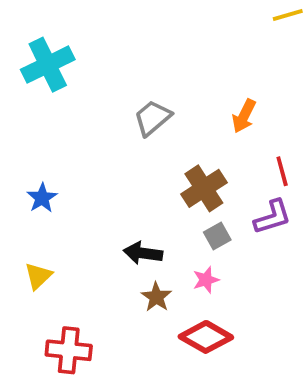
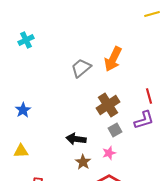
cyan cross: (48, 65) -> (26, 40), size x0.6
orange arrow: (244, 116) -> (113, 59), moved, size x1.4
yellow triangle: (38, 276) -> (21, 151), turned 42

